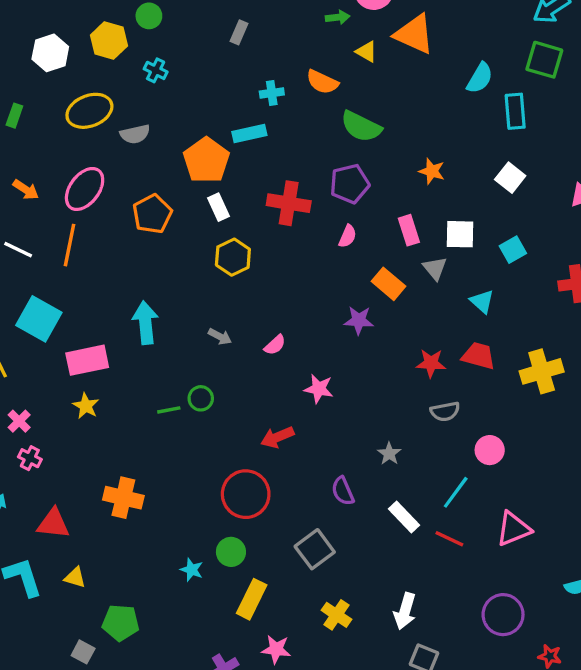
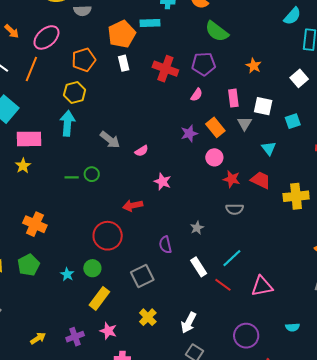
yellow hexagon: (233, 257) -> (75, 92), moved
purple star: (359, 320) -> (189, 134), moved, turned -30
gray arrow: (220, 337) -> (110, 140), size x1.5
pink circle: (490, 450) -> (214, 157), moved
green pentagon: (121, 623) -> (29, 265), moved, turned 30

